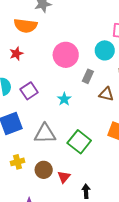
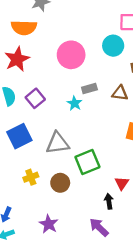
red star: (16, 54) -> (17, 59), size x1.6
gray rectangle: (88, 76) -> (89, 89), moved, turned 56
green square: (79, 142) -> (87, 162), moved, turned 35
red triangle: (64, 177) -> (122, 183), moved

